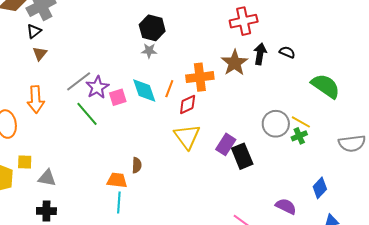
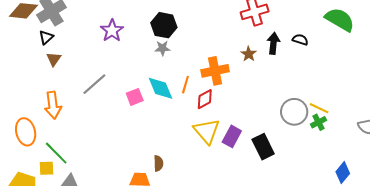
brown star: (235, 63) -> (249, 54), size x0.6
green semicircle: (326, 86) -> (340, 20), moved
purple star: (97, 87) -> (112, 31), moved
green line: (87, 114) -> (56, 153), moved
purple rectangle: (226, 144) -> (232, 136), moved

